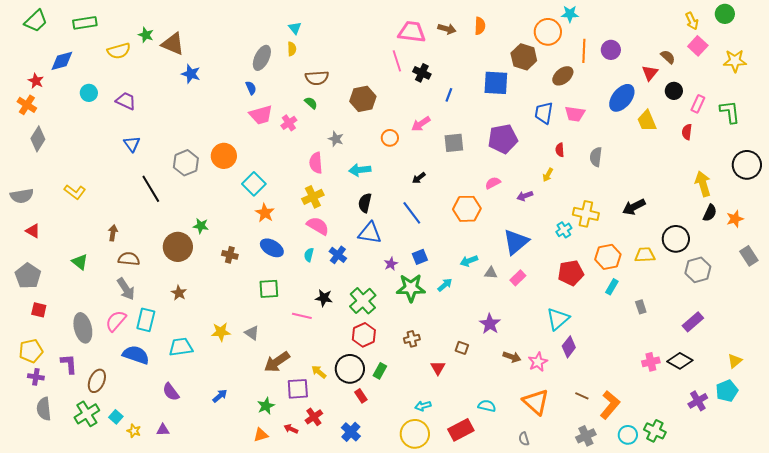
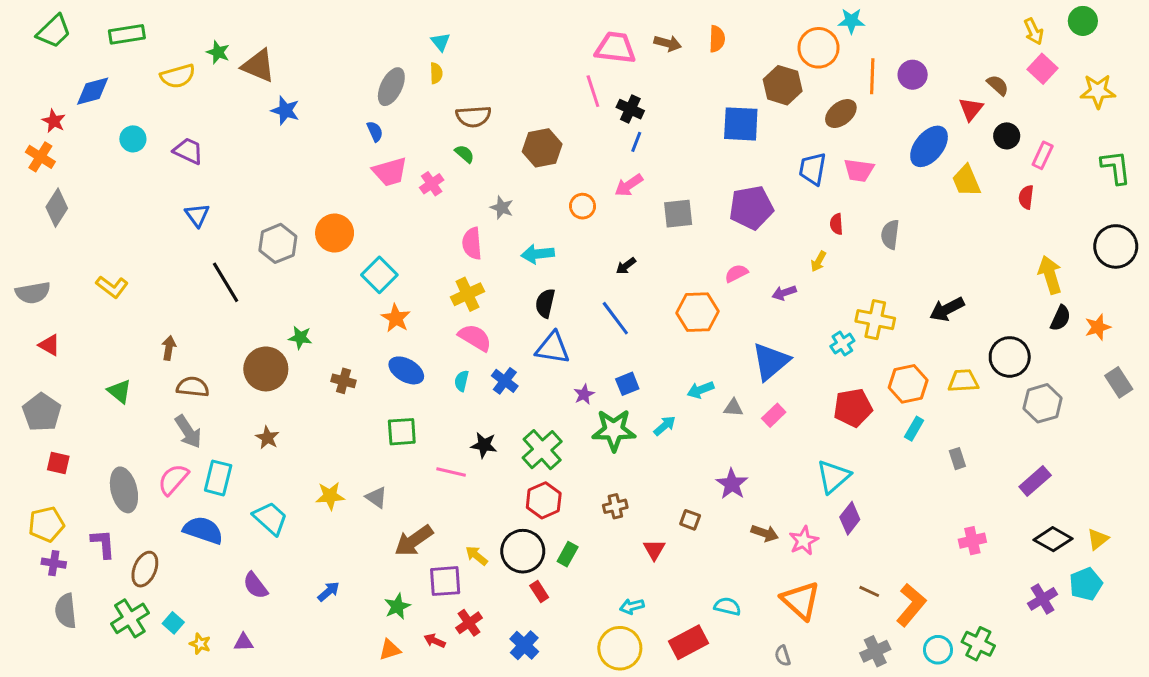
blue line: (449, 95) -> (636, 142), moved
green L-shape: (730, 112) -> (1116, 167), moved
cyan trapezoid: (181, 347) -> (270, 518), turned 50
black diamond: (680, 361) -> (1053, 539), moved

